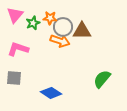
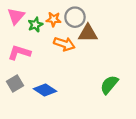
gray circle: (63, 27) -> (75, 17), moved
gray square: (14, 78) -> (15, 84), turned -35
blue diamond: (51, 93) -> (45, 90), moved

